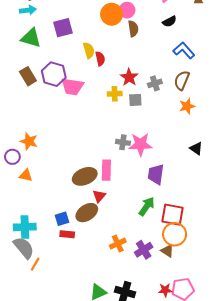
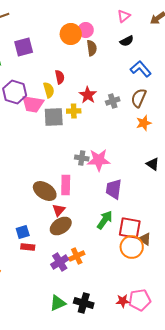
yellow semicircle: (89, 50) -> (49, 90), moved
gray square: (135, 100) -> (54, 117), moved, size x1.5
brown ellipse: (85, 176) -> (45, 191), turned 55
brown ellipse: (87, 213) -> (61, 226), moved
purple cross: (144, 250) -> (60, 262), moved
brown triangle: (167, 251) -> (145, 239), moved

